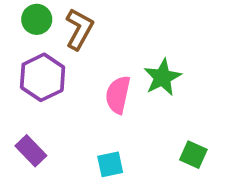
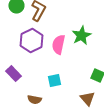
purple hexagon: (43, 77) -> (31, 41), moved

